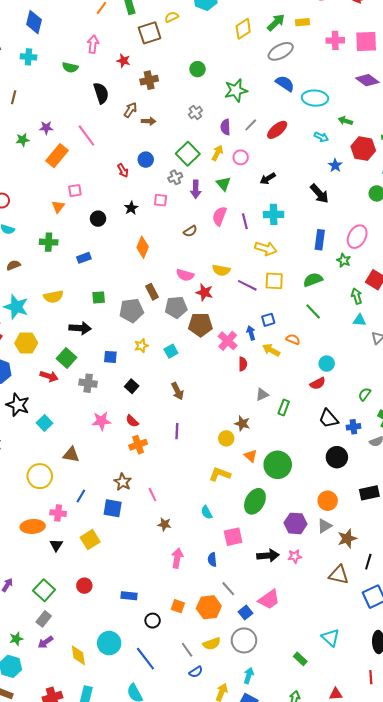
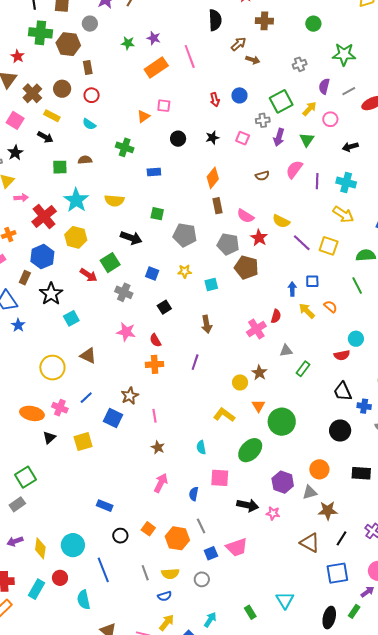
yellow arrow: (266, 249) -> (343, 214), moved
brown rectangle: (152, 292) -> (217, 206), moved
pink cross: (228, 341) -> (256, 329), moved
red circle: (84, 586) -> (60, 578), moved
gray circle: (244, 640) -> (202, 579), size x0.6
purple arrow: (45, 642) -> (15, 541), moved
blue semicircle: (196, 672) -> (165, 596), moved
cyan arrow: (249, 676) -> (210, 620), moved

